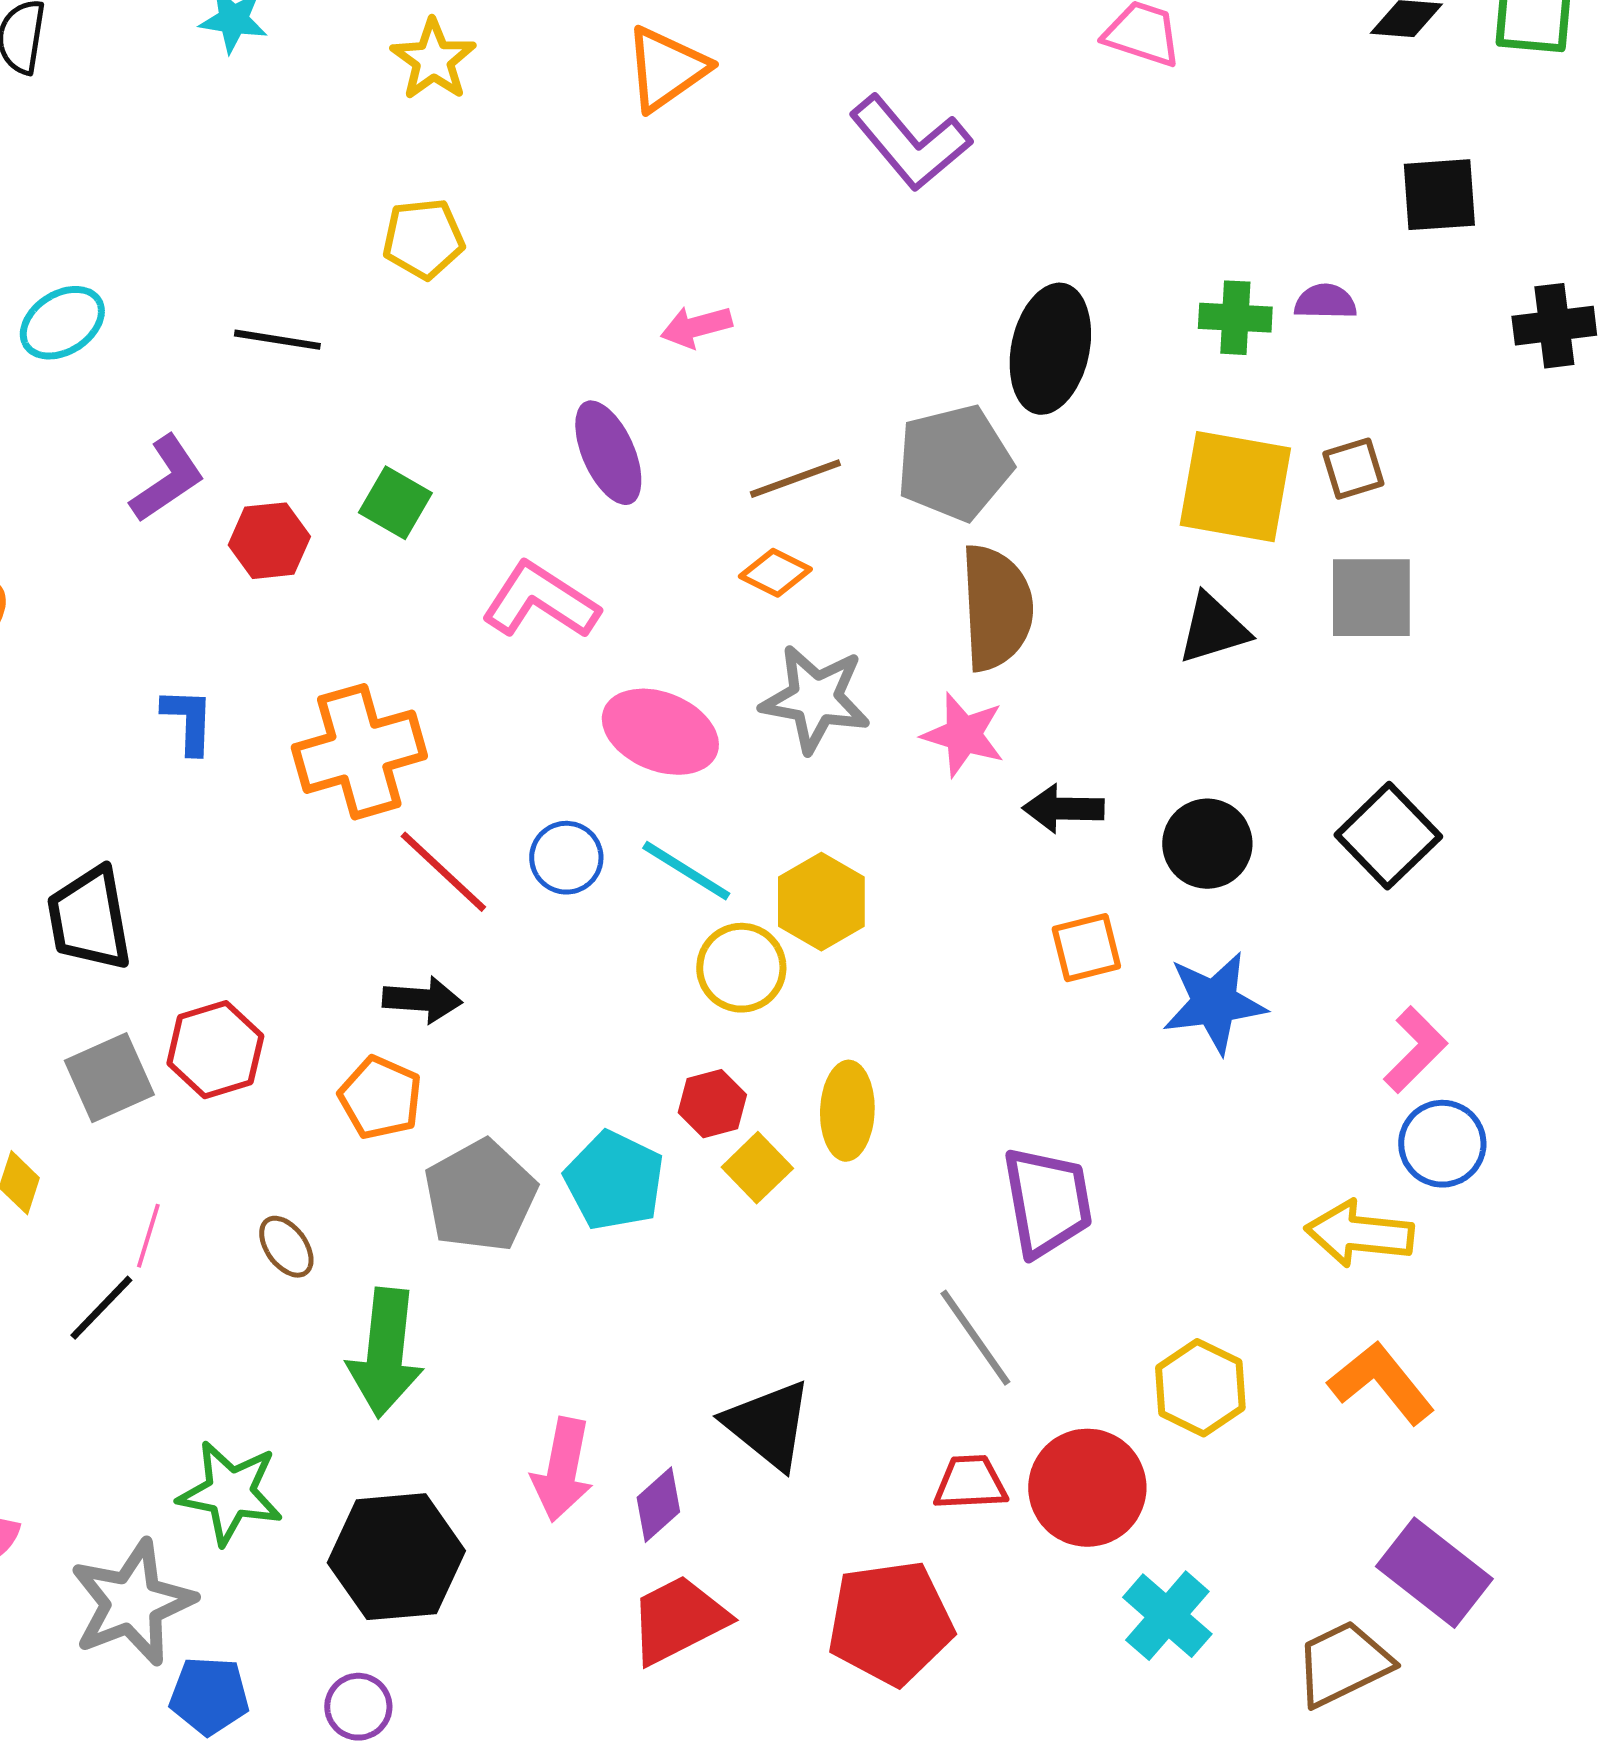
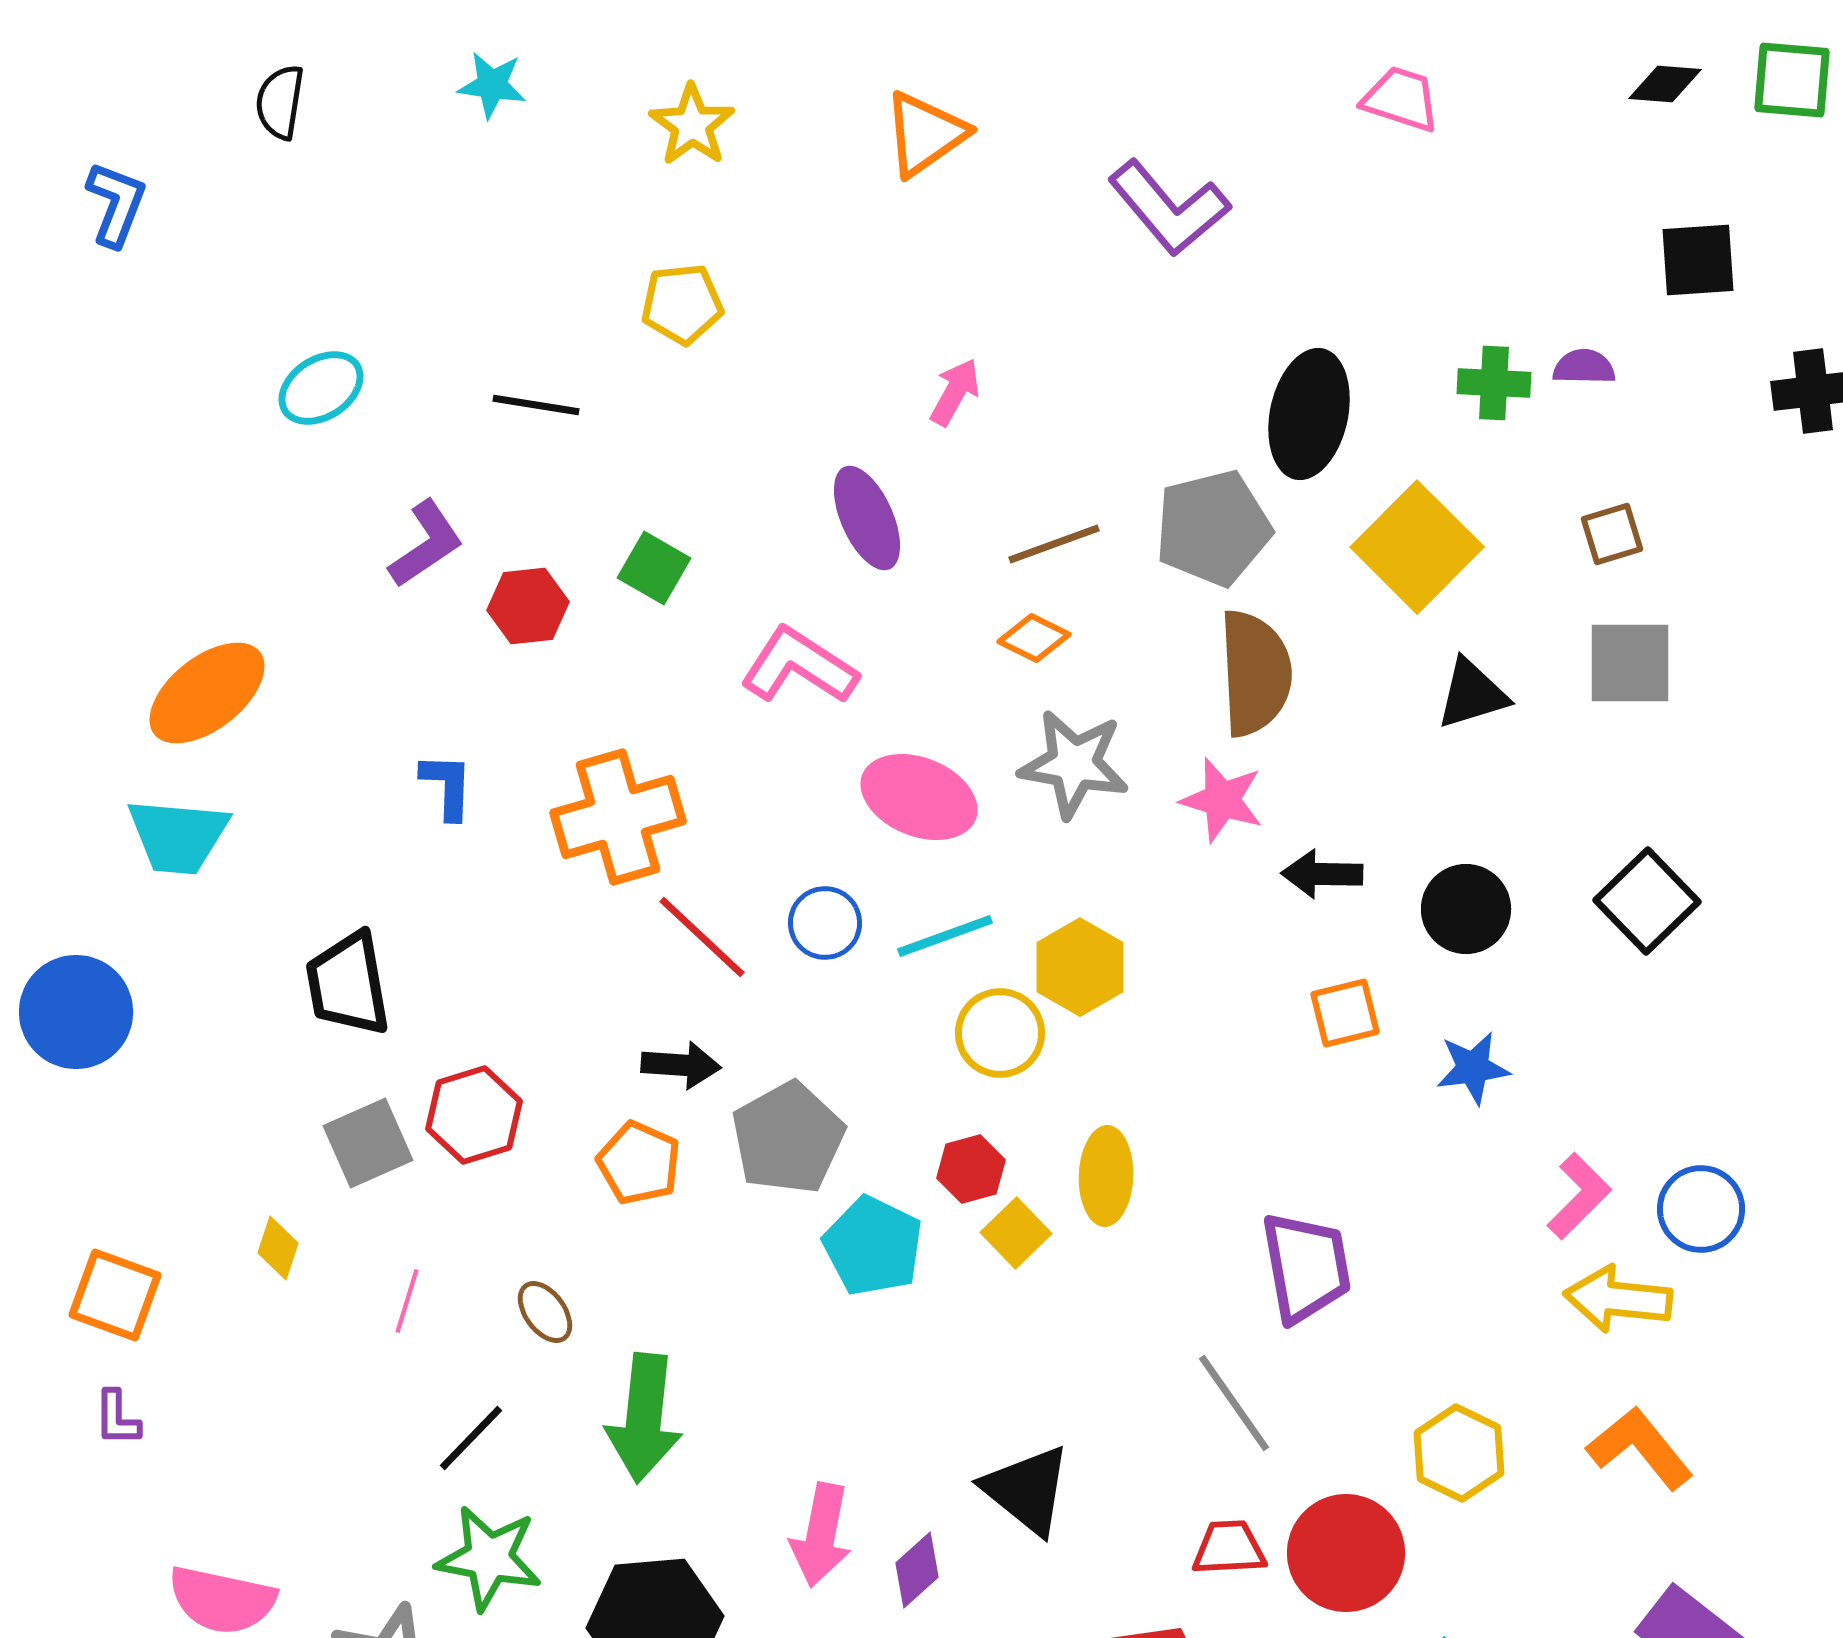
pink arrow: (696, 327) -> (955, 392), turned 134
yellow square: (1235, 487) -> (1417, 547), moved, turned 35
cyan line: (686, 871) -> (945, 936), turned -52
blue star: (1214, 1003) -> (1473, 1068), size x0.7
pink L-shape: (1415, 1050) -> (1579, 1196), moved
gray pentagon: (480, 1196) -> (788, 1138), moved
black line: (101, 1308) -> (471, 1438), moved

